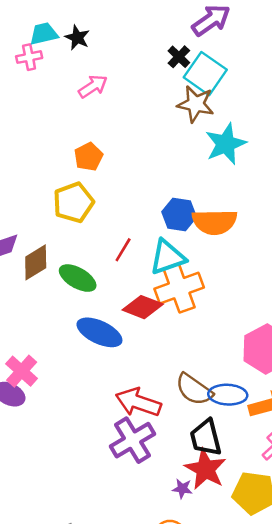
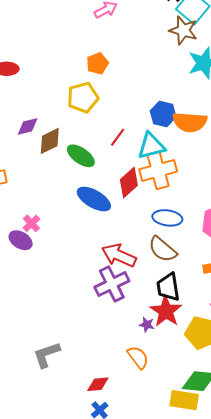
red diamond: (143, 307) -> (129, 183), turned -68
pink cross: (22, 371) -> (31, 223), size x0.7
blue ellipse: (228, 395) -> (167, 218), moved

